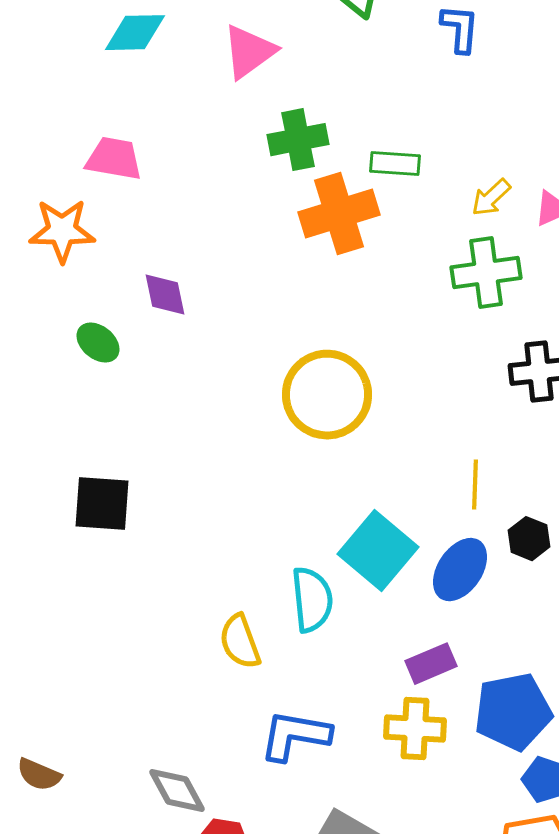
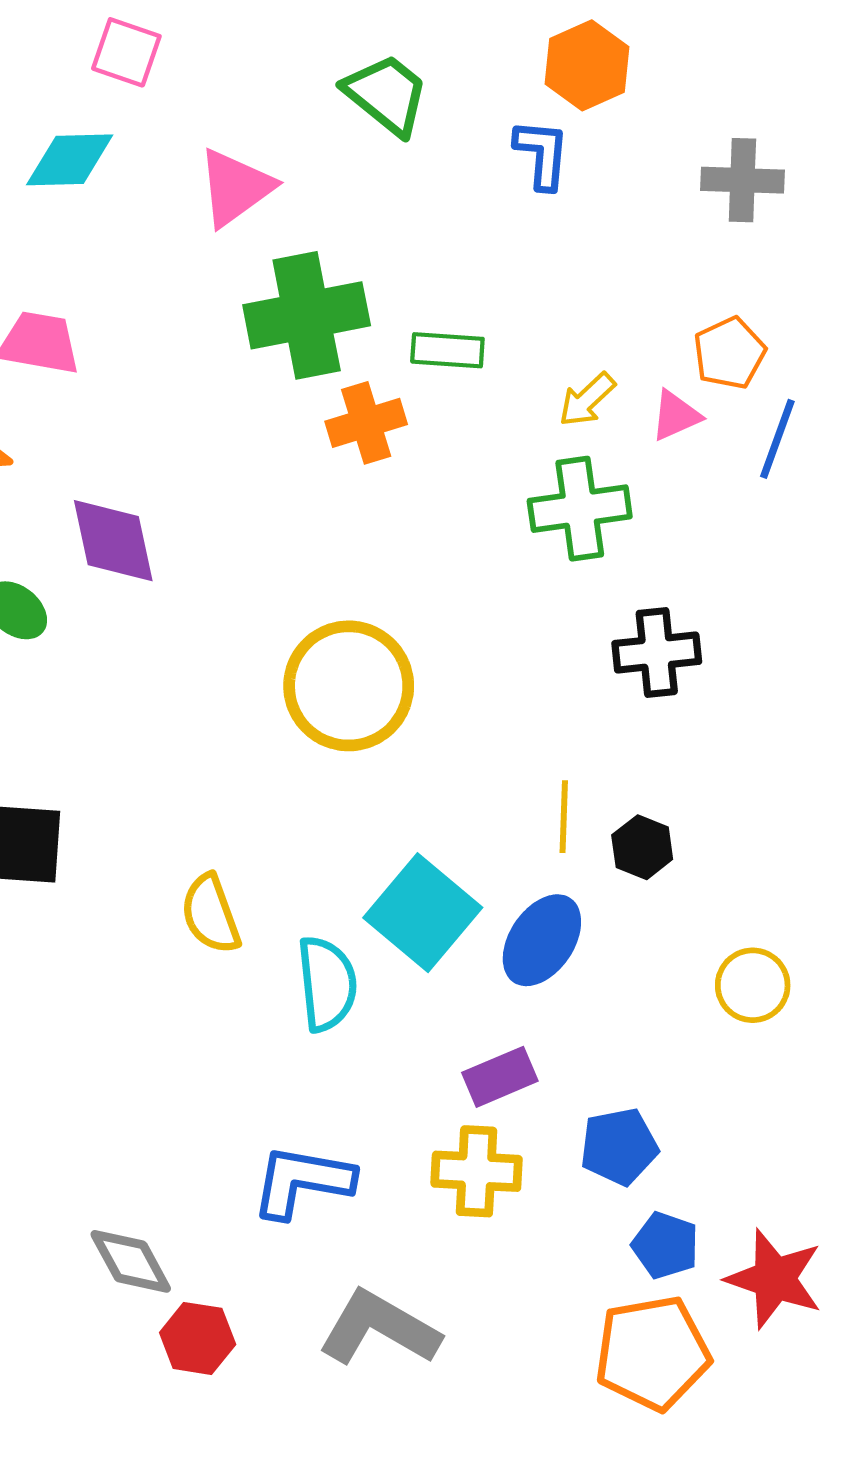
green cross: (298, 140) -> (307, 315), size x1.4
orange cross: (339, 214) -> (366, 423), size x0.7
purple diamond: (165, 295) -> (113, 541), size x1.4
black hexagon: (529, 539) -> (642, 847), moved
yellow semicircle: (240, 642) -> (211, 914), moved
blue pentagon: (513, 712) -> (619, 1147), size x0.7

